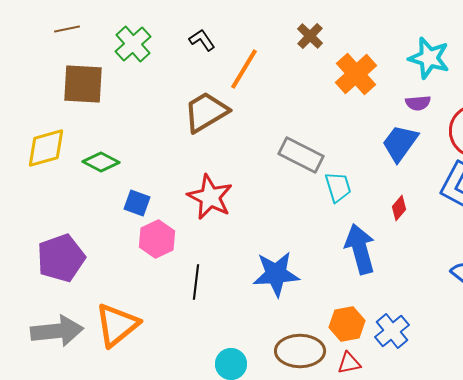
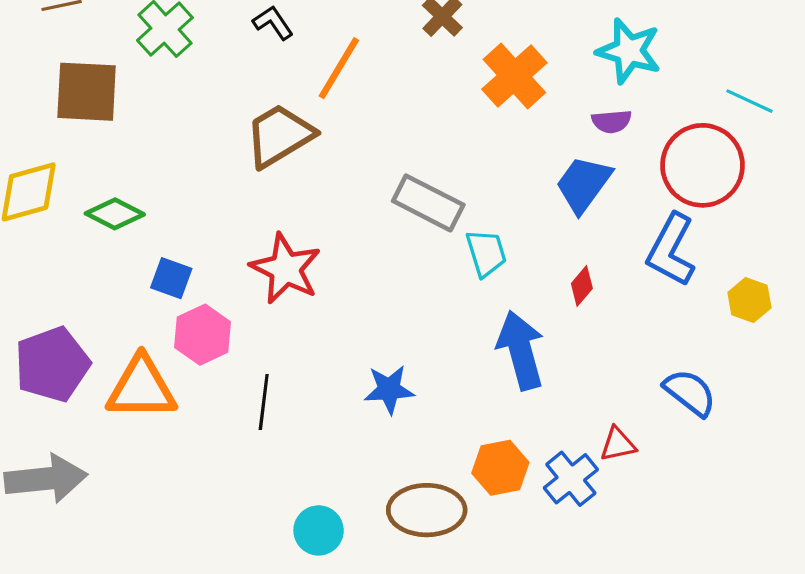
blue star: (276, 274) -> (389, 389), size x0.7
orange triangle: (117, 325) -> (141, 388), moved, turned 39
red triangle: (349, 363) -> (618, 444), moved

